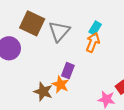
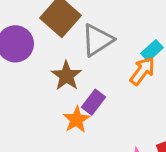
brown star: (43, 92) -> (66, 76), moved

